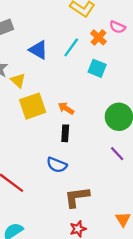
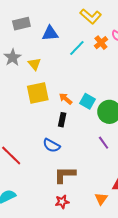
blue triangle: (38, 50) -> (50, 33), moved, turned -42
cyan square: (97, 68) -> (88, 101), moved
yellow triangle: (18, 80) -> (34, 64), moved

